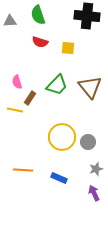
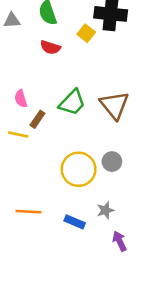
yellow square: (68, 48) -> (86, 33), moved, turned 32
gray circle: (88, 142) -> (112, 162), moved
gray star: (96, 169) -> (105, 210), moved

